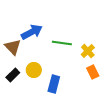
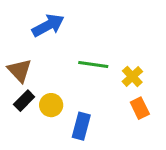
blue arrow: (32, 32) -> (48, 25), moved
black rectangle: (13, 75) -> (24, 101), moved

